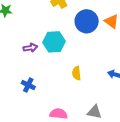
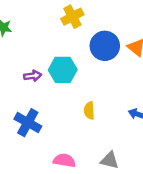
blue cross: (28, 85) -> (28, 123), size x1.5

